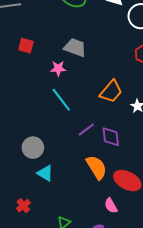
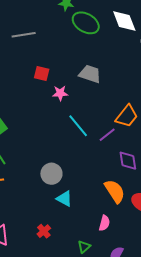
pink star: (58, 68) -> (60, 93), moved
purple line: (86, 130) -> (107, 135), moved
pink semicircle: (111, 206) -> (104, 223), moved, turned -133

